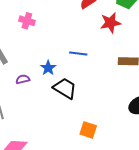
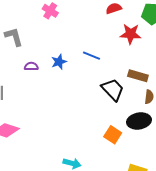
black trapezoid: (65, 88) -> (113, 90), moved
orange square: (88, 130) -> (113, 135), moved

